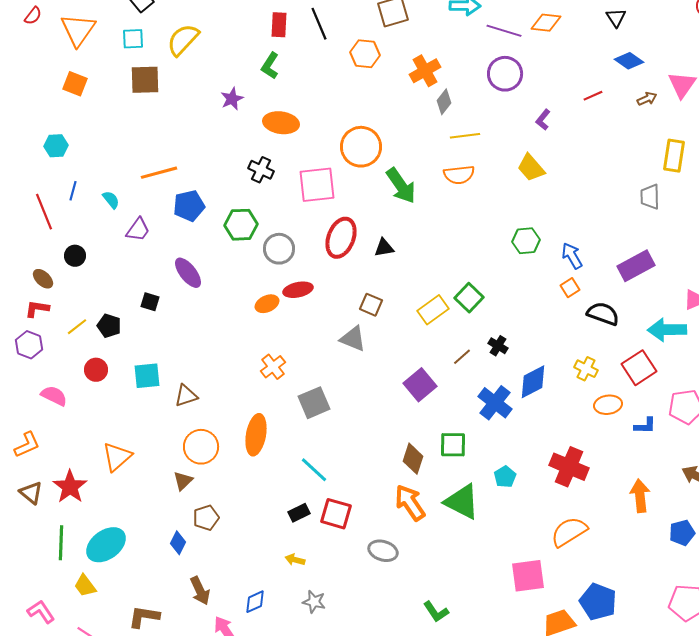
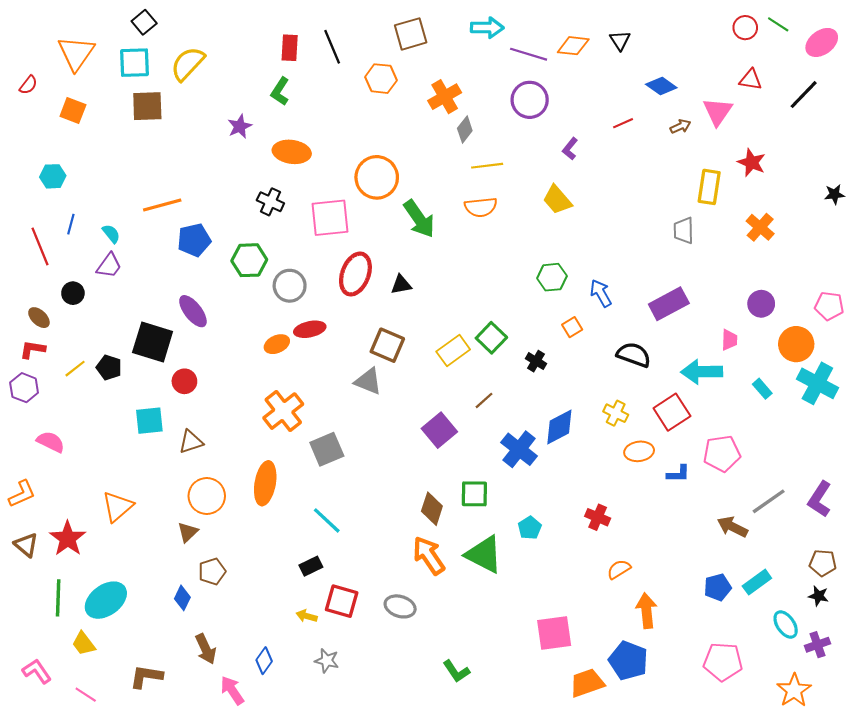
red semicircle: (33, 16) -> (28, 85), moved
black triangle: (616, 18) -> (620, 40), moved
cyan square: (133, 39) -> (135, 63), size x1.4
purple trapezoid: (138, 230) -> (109, 266), moved
orange square: (570, 288) -> (572, 327), moved
black square: (150, 302) -> (153, 342), size x2.0
brown square: (371, 305) -> (387, 345), size x1.4
black cross: (498, 346) -> (536, 361), moved
orange cross: (273, 367) -> (283, 411), size x1.5
red circle: (96, 370) -> (184, 381), moved
red cross: (569, 467) -> (598, 517), size x0.6
orange arrow: (640, 496) -> (646, 611), moved
red square: (336, 514) -> (342, 601), moved
orange semicircle: (569, 532) -> (619, 569), moved, size x0.6
blue diamond: (255, 602) -> (264, 661), turned -30

